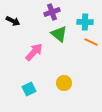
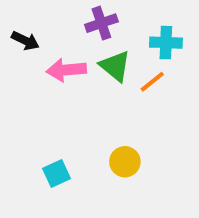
orange line: (91, 42) -> (152, 82), moved, turned -64
pink arrow: (34, 52) -> (66, 70), moved, turned -138

